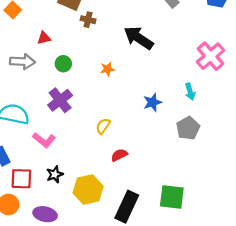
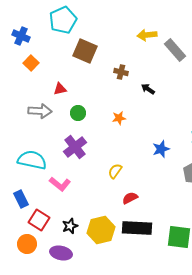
brown cross: (88, 20) -> (121, 72), moved
black arrow: (139, 38) -> (148, 89), size x0.5
black star: (55, 174) -> (70, 226), moved
red square: (21, 179) -> (39, 220), turned 30
black rectangle: (127, 207) -> (137, 228), moved, turned 68

